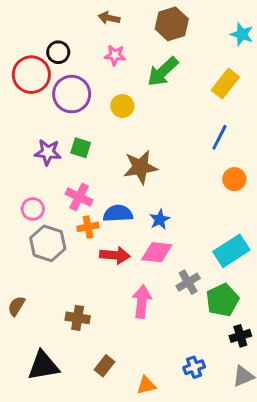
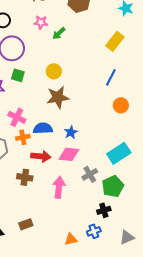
green arrow: (163, 72) -> (59, 33), moved, size x0.6
yellow circle: (122, 106) -> (54, 71), moved
green square: (81, 148) -> (18, 75), moved
brown cross: (78, 318) -> (25, 177), moved
black cross: (240, 336) -> (104, 210), moved
brown rectangle: (104, 366) -> (26, 224), moved, turned 32
orange triangle: (146, 385) -> (71, 239), moved

